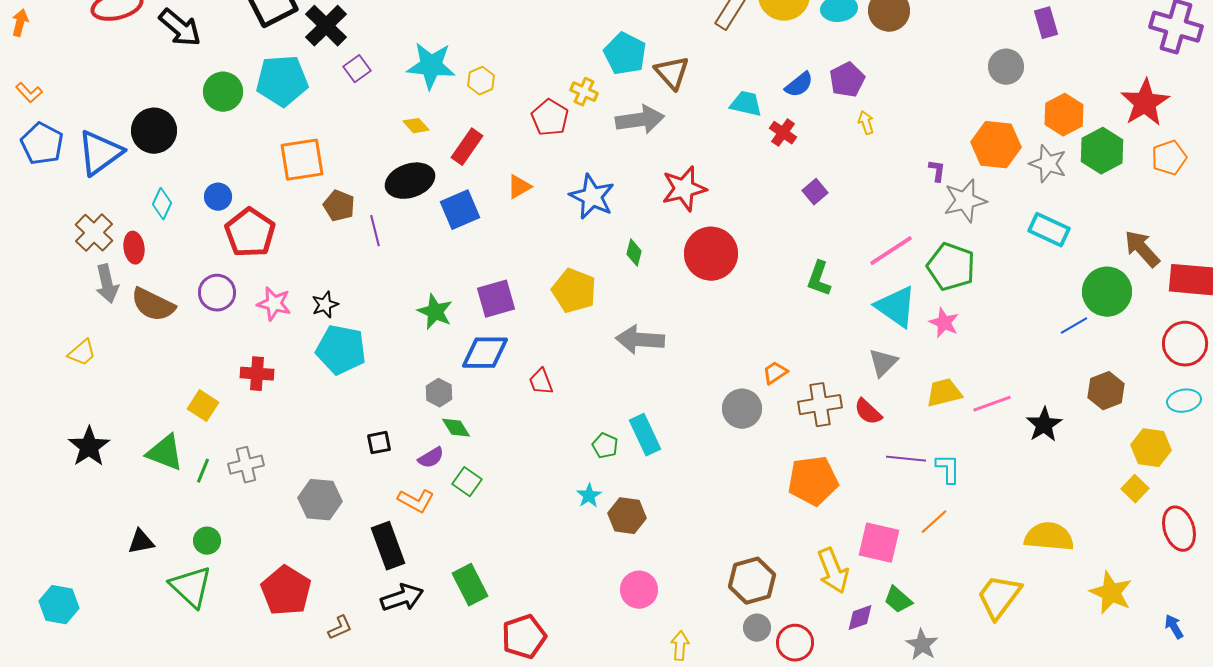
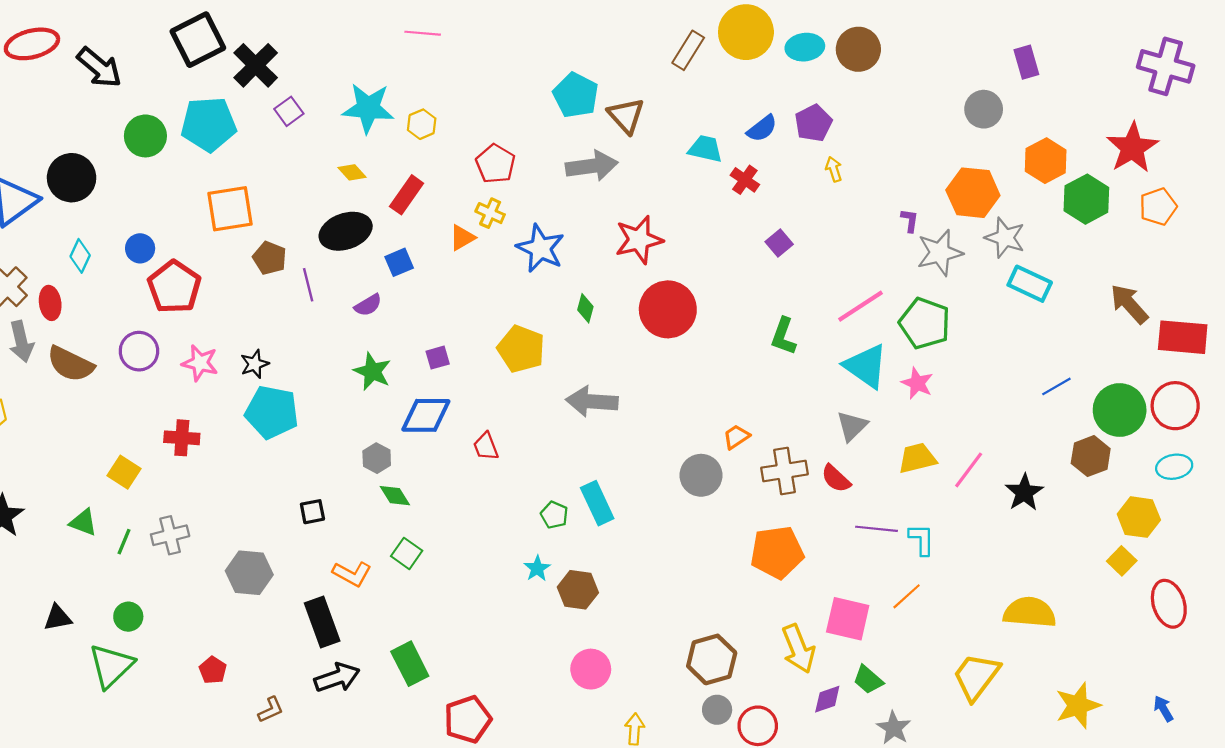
yellow cross: (584, 92) -> (490, 213), moved
gray star: (1048, 164) -> (1005, 238), moved
blue square: (460, 210) -> (399, 262), size x0.7
green circle: (1107, 292) -> (1120, 410), moved
purple square: (496, 299) -> (438, 358), size x0.6
pink line: (992, 404) -> (969, 470), turned -33
green triangle: (165, 453) -> (83, 522), size x0.7
purple semicircle: (431, 458) -> (368, 305), moved
green triangle: (191, 587) -> (111, 666), turned 33
red pentagon: (286, 591) -> (213, 670), size x0.5
yellow star: (1111, 593) -> (1078, 705), moved, turned 30

